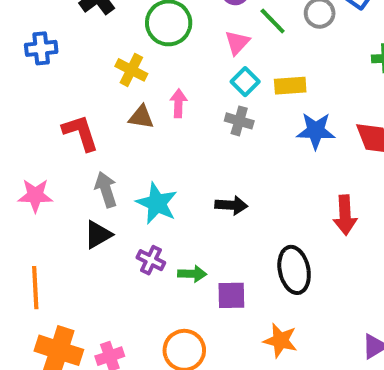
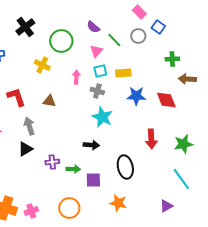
cyan square: (245, 82) -> (100, 71), turned 32
pink arrow: (178, 103) -> (76, 77), moved
brown triangle: (141, 117) -> (49, 101), moved
cyan star: (157, 203) -> (102, 117), moved
black arrow: (231, 205) -> (91, 145), moved
purple cross: (151, 260) -> (52, 162), turned -32

